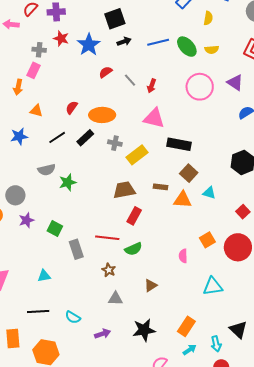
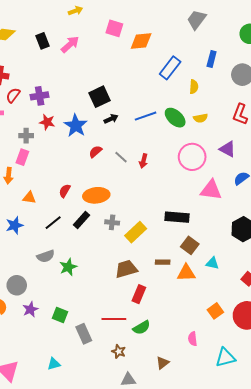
pink triangle: (154, 118) -> (211, 190), moved
pink semicircle: (183, 256) -> (193, 339), moved

